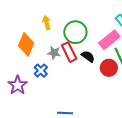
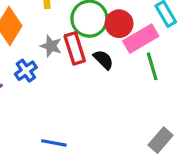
red circle: (109, 68) -> (119, 24), moved

